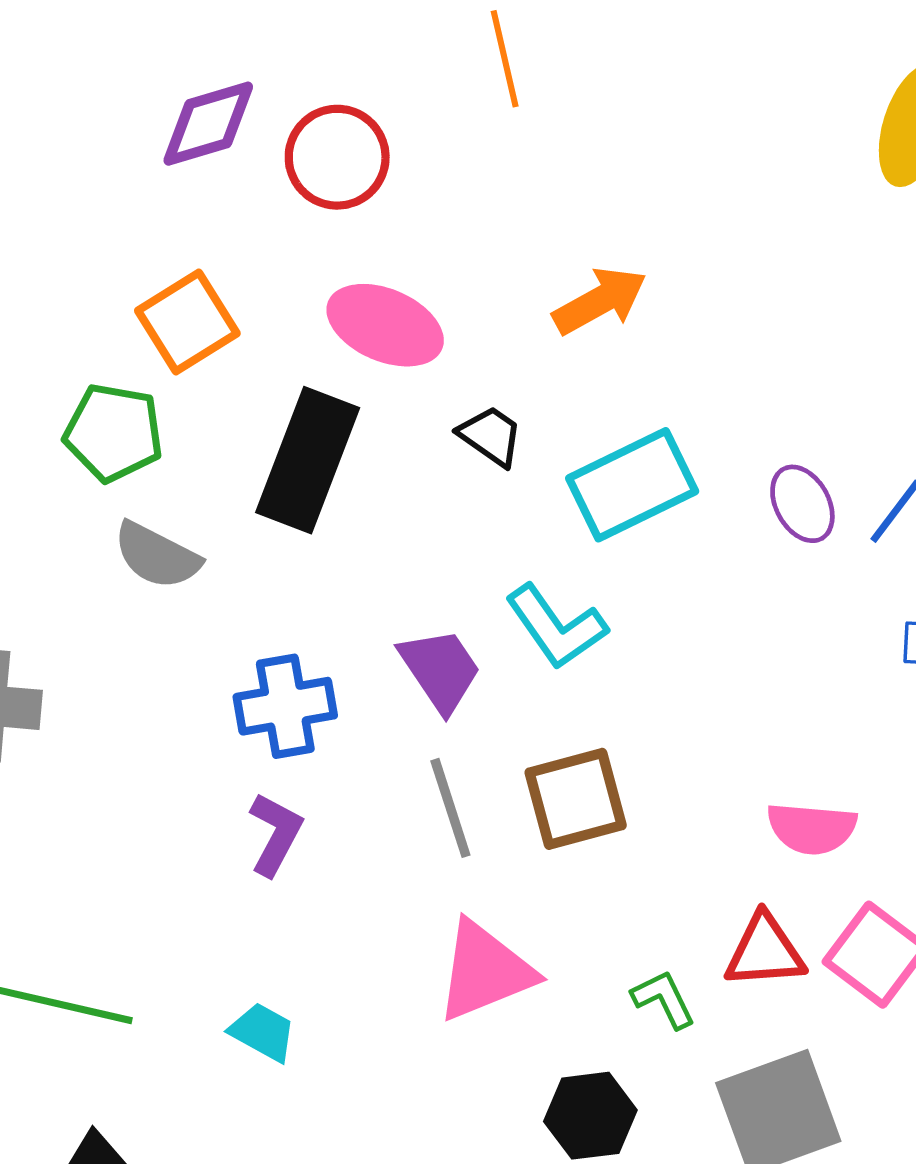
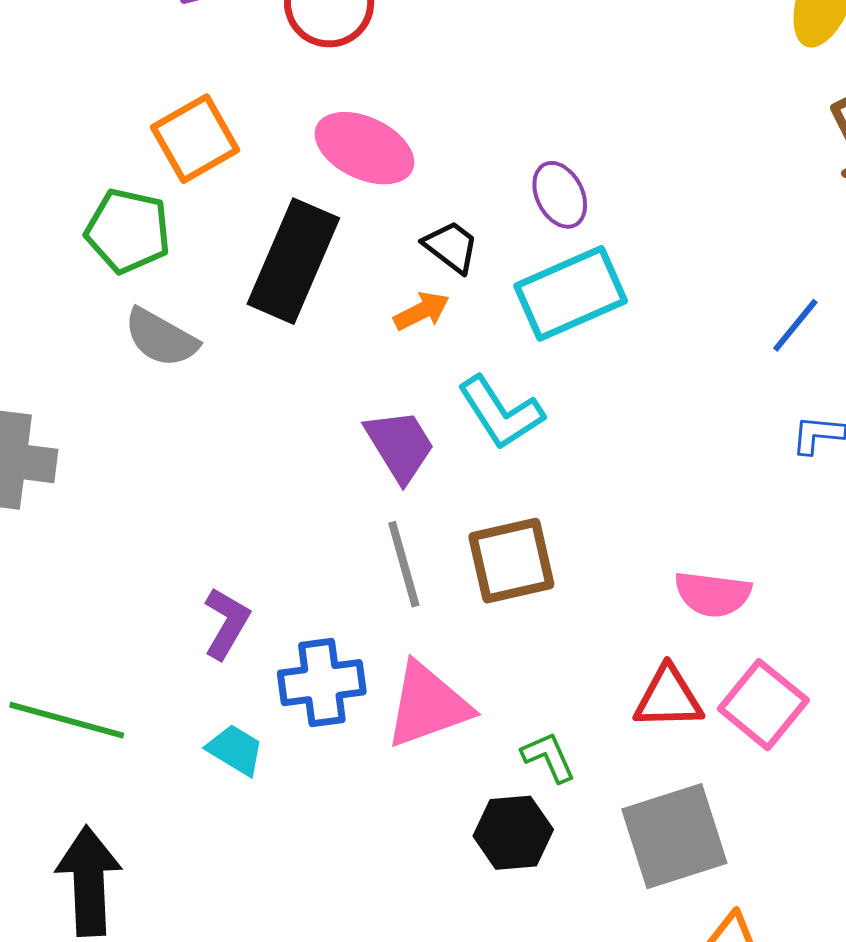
orange arrow: (600, 301) -> (422, 311), moved, size x0.7
purple ellipse: (802, 504) -> (560, 195), moved
blue cross: (285, 706) -> (322, 683), moved
purple L-shape: (275, 834) -> (226, 623), moved
green L-shape: (664, 999) -> (548, 757), moved

